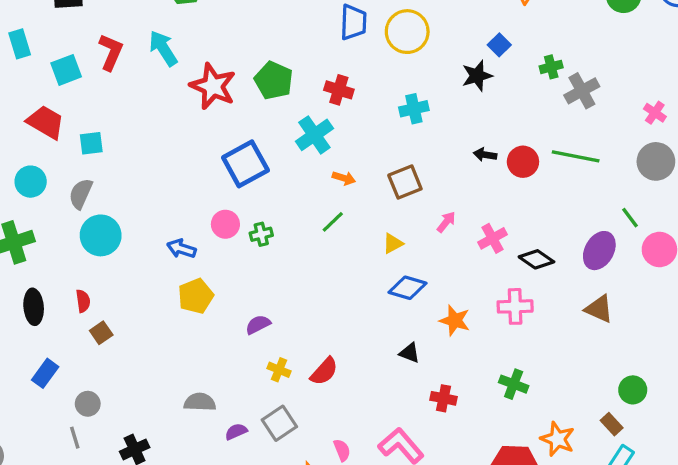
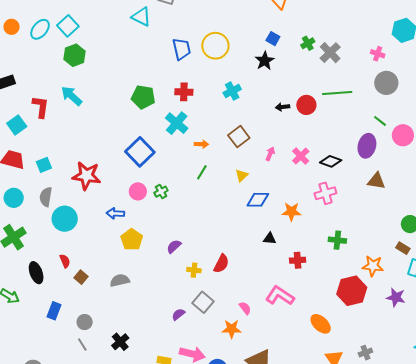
red star: (213, 86) -> (86, 176), moved
gray semicircle: (200, 402) -> (120, 280), moved

